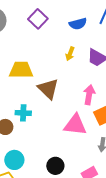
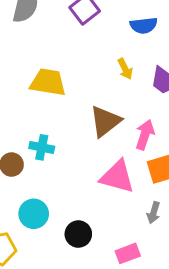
yellow arrow: (70, 54) -> (125, 69), turned -56
brown triangle: (48, 89) -> (105, 121), moved, turned 30
cyan circle: (14, 160) -> (34, 214), moved

